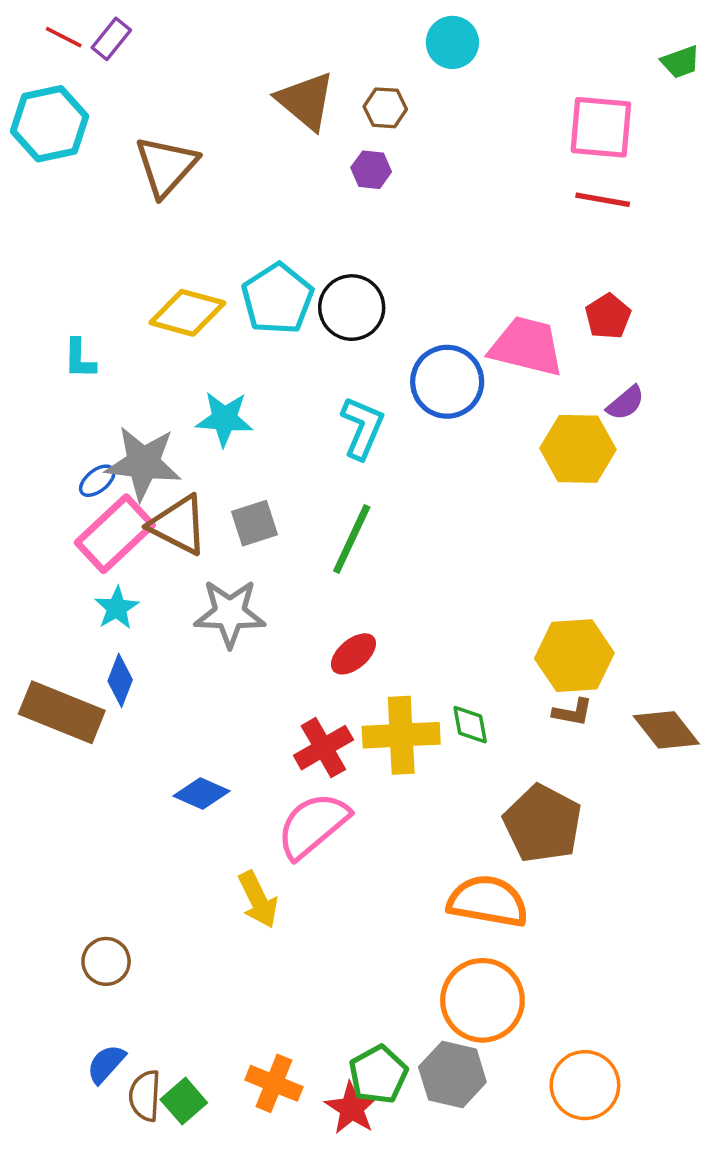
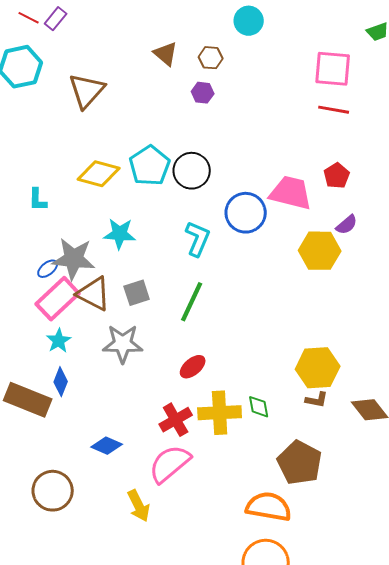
brown triangle: (306, 101) -> (166, 54), size x0.7
brown circle: (106, 961) -> (53, 491), moved, size x1.5

